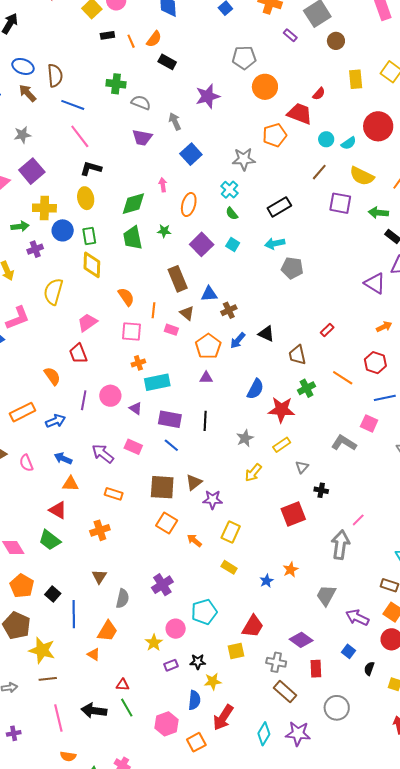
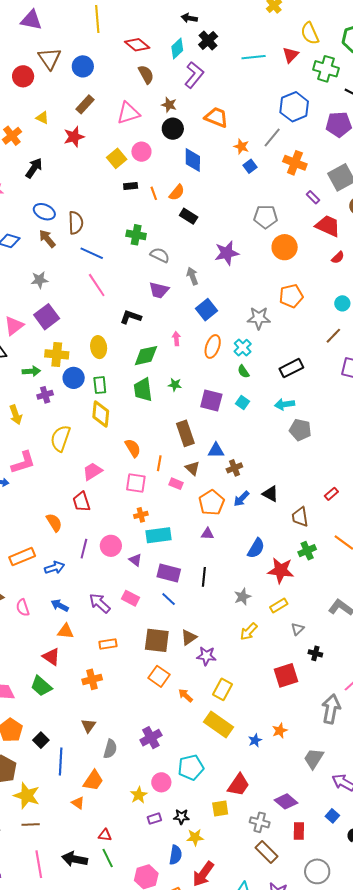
red trapezoid: (300, 114) -> (328, 226), moved
black L-shape: (91, 169) -> (131, 317), moved
orange ellipse: (189, 204) -> (213, 346), moved
purple square: (202, 244) -> (211, 401), turned -35
orange rectangle: (114, 494) -> (108, 644), turned -30
yellow rectangle: (229, 567) -> (219, 724), size x1.8

